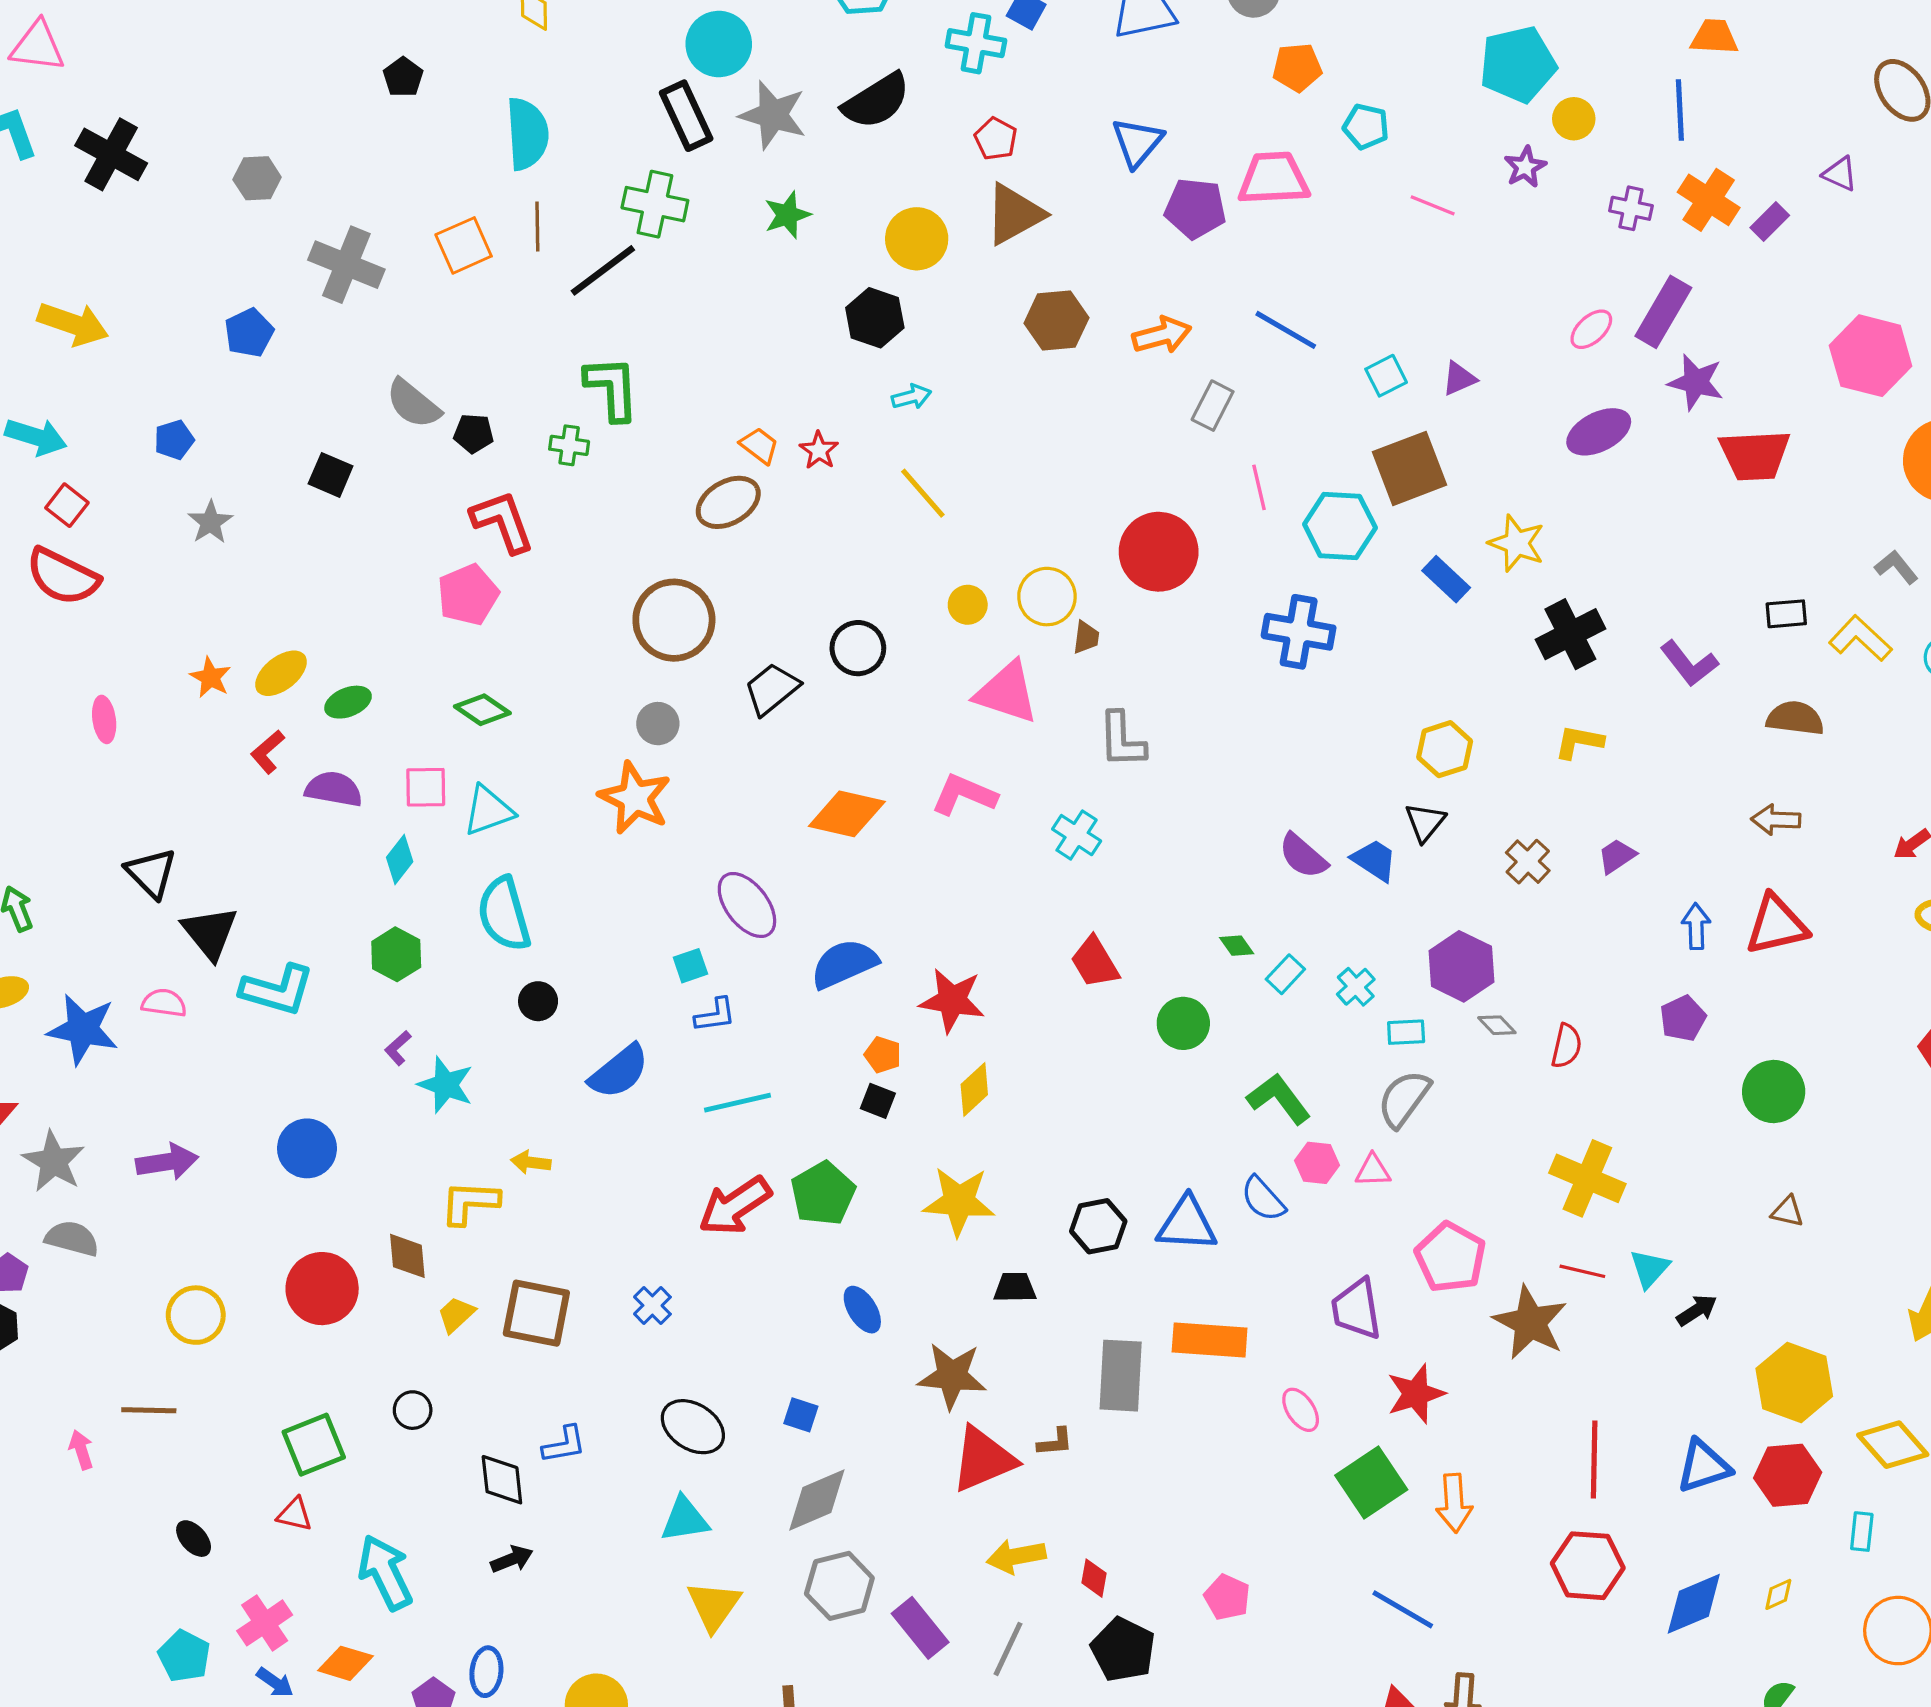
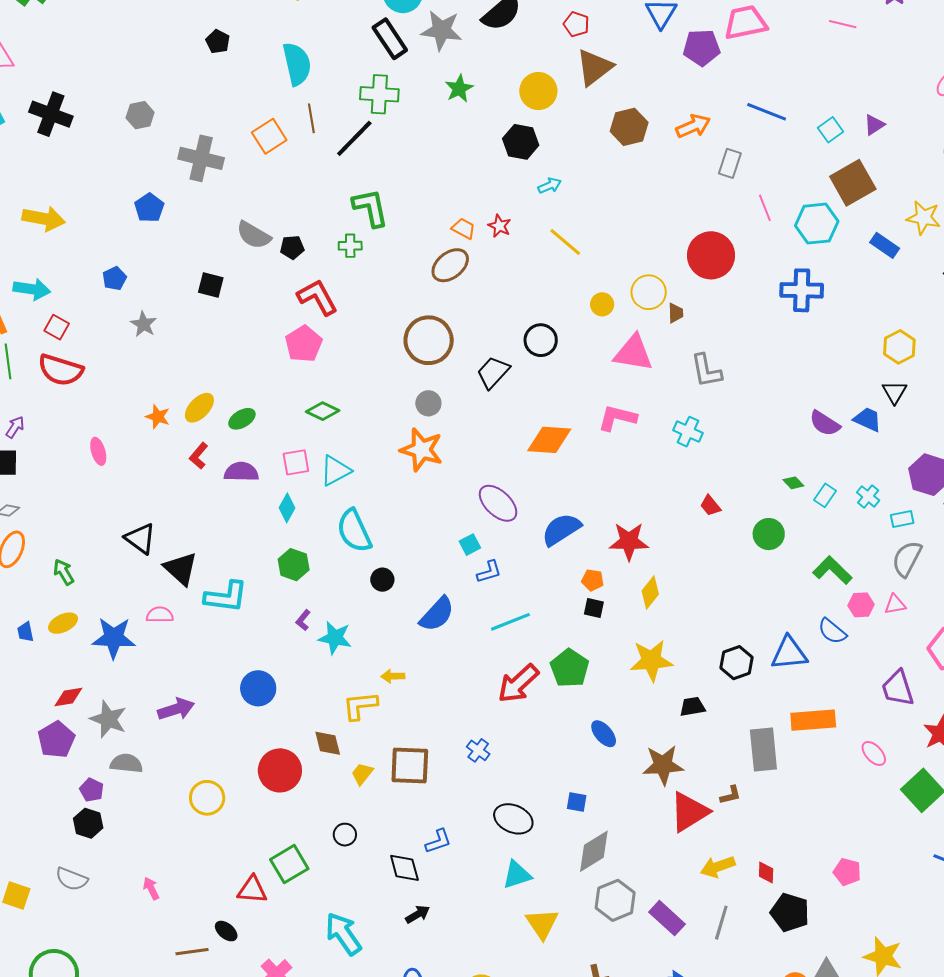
red trapezoid: (1095, 962) -> (710, 506), size x0.7
brown line: (149, 1410) -> (192, 952), moved
red triangle: (295, 1514) -> (252, 890), moved, size x1.4

